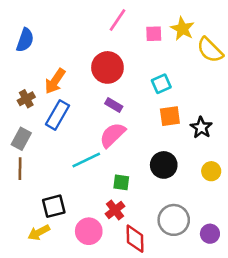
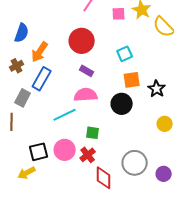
blue semicircle: (25, 40) -> (22, 33), moved
pink semicircle: (112, 135) -> (86, 95), turned 40
gray rectangle: (21, 139) -> (23, 98), moved
black circle: (164, 165) -> (122, 104), moved
pink circle: (89, 231) -> (65, 150), moved

